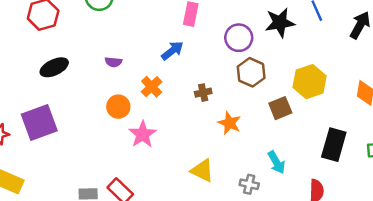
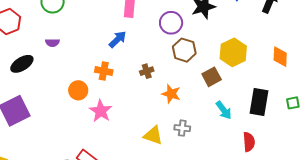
purple semicircle: (113, 62) -> (52, 43), moved
orange cross: (152, 87) -> (104, 71), turned -30
cyan arrow: (277, 162) -> (224, 110), moved
gray cross: (249, 184) -> (182, 128), moved

